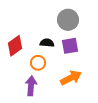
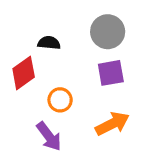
black semicircle: (47, 43) -> (49, 43), moved
purple arrow: (31, 86) -> (49, 136), turned 138

